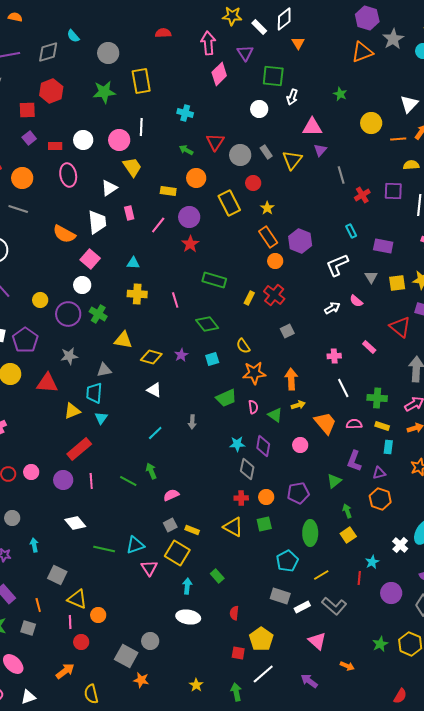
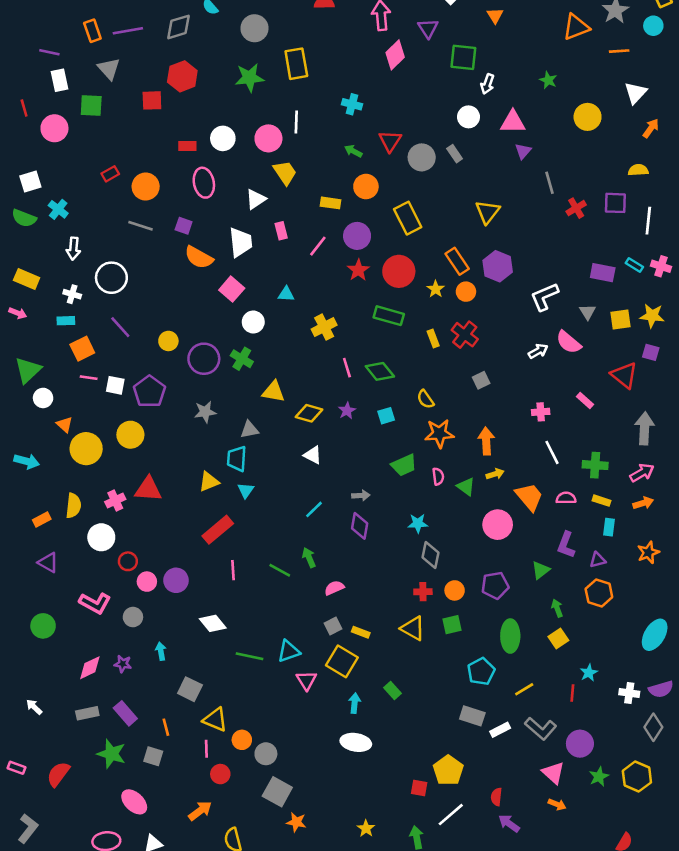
white circle: (259, 109) -> (468, 117), moved
purple square: (29, 138) -> (184, 226), moved, turned -32
orange line: (398, 139) -> (619, 51), moved
yellow triangle: (292, 160) -> (487, 212), moved
red circle: (253, 183) -> (399, 271), moved, size x1.6
yellow star: (267, 208) -> (436, 289), moved
cyan rectangle: (351, 231) -> (634, 265), moved, turned -32
white circle: (82, 285) -> (253, 322), moved
yellow cross: (137, 294) -> (324, 327), moved, turned -30
yellow rectangle: (249, 298) -> (433, 338), turned -48
pink line: (175, 300) -> (347, 368), moved
pink semicircle: (356, 301) -> (569, 342), size x1.5
red triangle: (47, 383) -> (148, 489), moved
gray arrow: (192, 422) -> (361, 495), turned -96
pink circle: (300, 445) -> (498, 525), size x1.5
purple diamond: (263, 446) -> (360, 526), moved
pink circle: (31, 472) -> (147, 582), moved
purple circle: (63, 480) -> (176, 580), moved
white cross: (400, 545) -> (629, 693), moved, turned -35
purple circle: (391, 593) -> (580, 744), moved
red semicircle: (234, 613) -> (496, 797), moved
gray circle: (150, 641) -> (266, 754), moved
pink triangle: (317, 641) -> (553, 773), moved

